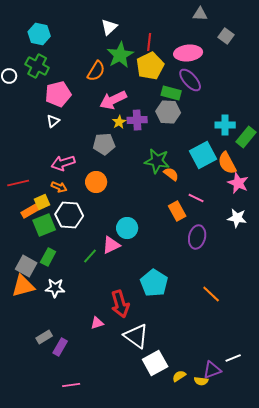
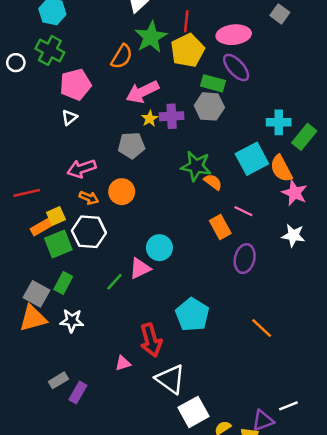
orange arrow: (59, 187) -> (89, 198), moved

